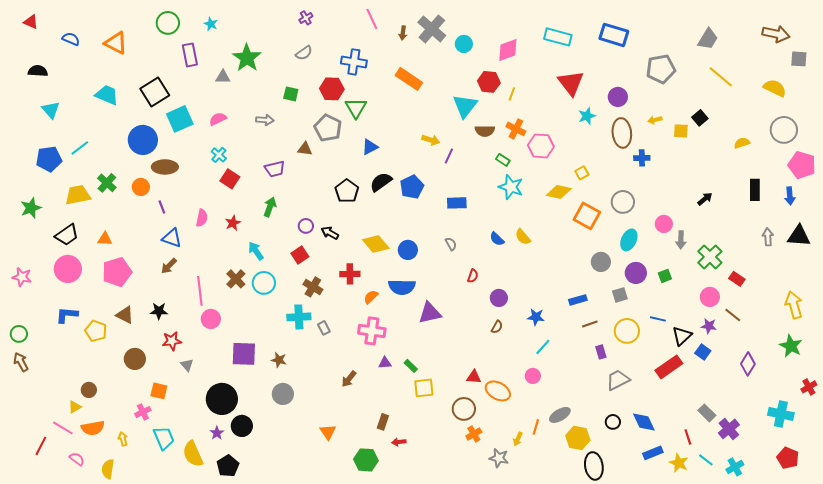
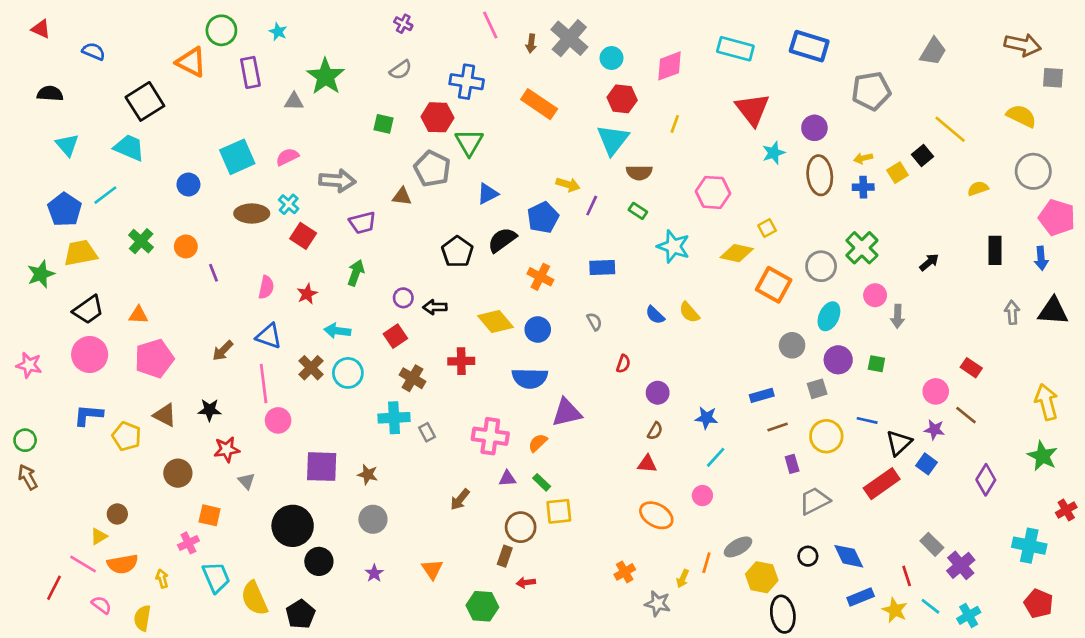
purple cross: (306, 18) -> (403, 24), turned -32
orange triangle: (116, 43) -> (191, 62), moved
yellow line: (721, 77) -> (950, 129), moved
red hexagon: (489, 82) -> (622, 99), moved
black square: (155, 92) -> (145, 101), moved
cyan trapezoid: (107, 95) -> (129, 148), moved
gray arrow: (265, 120) -> (337, 181), moved, size x1.5
orange cross: (516, 129) -> (540, 277), moved
yellow square: (681, 131) -> (897, 173), turned -35
blue circle: (143, 140) -> (188, 185), size x0.6
blue cross: (642, 158) -> (863, 187), moved
blue pentagon: (49, 159) -> (65, 210), turned -30
green rectangle: (503, 160) -> (638, 211), moved
brown ellipse: (165, 167) -> (252, 214), moved
blue pentagon: (412, 187) -> (543, 217), moved
yellow trapezoid: (78, 195) -> (80, 253), moved
black arrow: (330, 233) -> (435, 307), turned -30
blue triangle: (172, 238) -> (269, 336), moved
cyan arrow: (256, 251) -> (337, 331), turned -48
green cross: (710, 257) -> (862, 248), moved
green square: (665, 276) -> (876, 364), turned 32
orange semicircle: (371, 297) -> (538, 443), moved
red triangle: (474, 377) -> (647, 464), moved
brown circle: (464, 409) -> (521, 527), moved
purple star: (217, 433) -> (374, 573), moved

